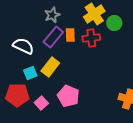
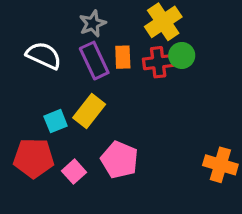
green circle: (114, 23) -> (182, 55), moved
purple rectangle: (53, 37) -> (94, 61), turned -65
white semicircle: (23, 46) -> (44, 55), moved

